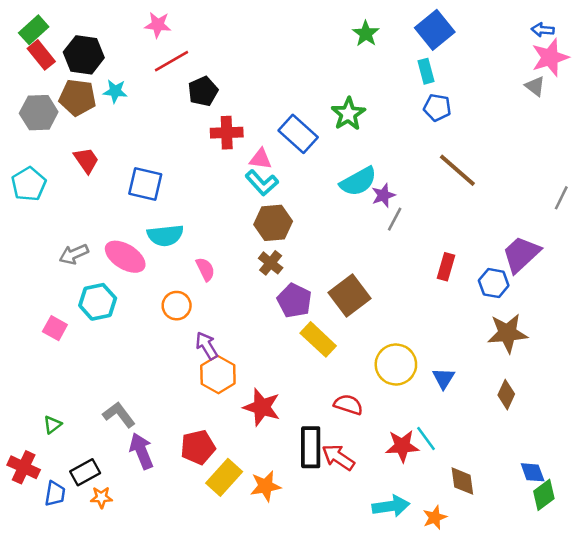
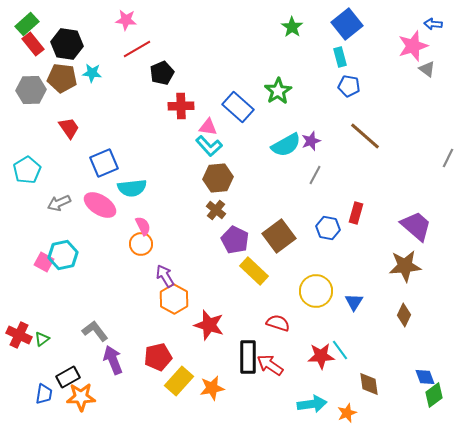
pink star: (550, 57) -> (413, 46), moved
cyan pentagon: (29, 184) -> (27, 170), moved
blue square: (145, 184) -> (104, 163), moved, turned -36
purple star: (383, 195) -> (311, 141), moved
purple trapezoid: (521, 254) -> (416, 226), moved, turned 84
pink semicircle: (205, 269) -> (143, 226), moved
blue hexagon: (494, 283) -> (328, 228), moved
cyan hexagon: (98, 302) -> (63, 255), moved
red cross: (24, 467) -> (19, 335), moved
orange star: (101, 497) -> (81, 397), size x1.6

